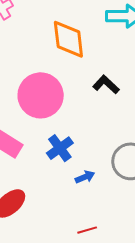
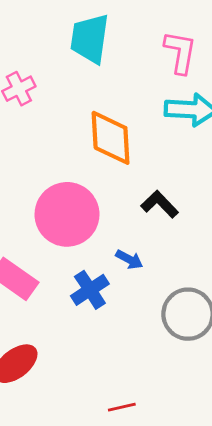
blue arrow: (85, 177) -> (129, 259), moved, turned 48

